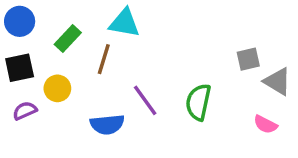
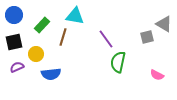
gray triangle: (277, 81) -> (164, 24), moved
purple line: (145, 100) -> (106, 39), moved
blue semicircle: (107, 124) -> (51, 74), moved

